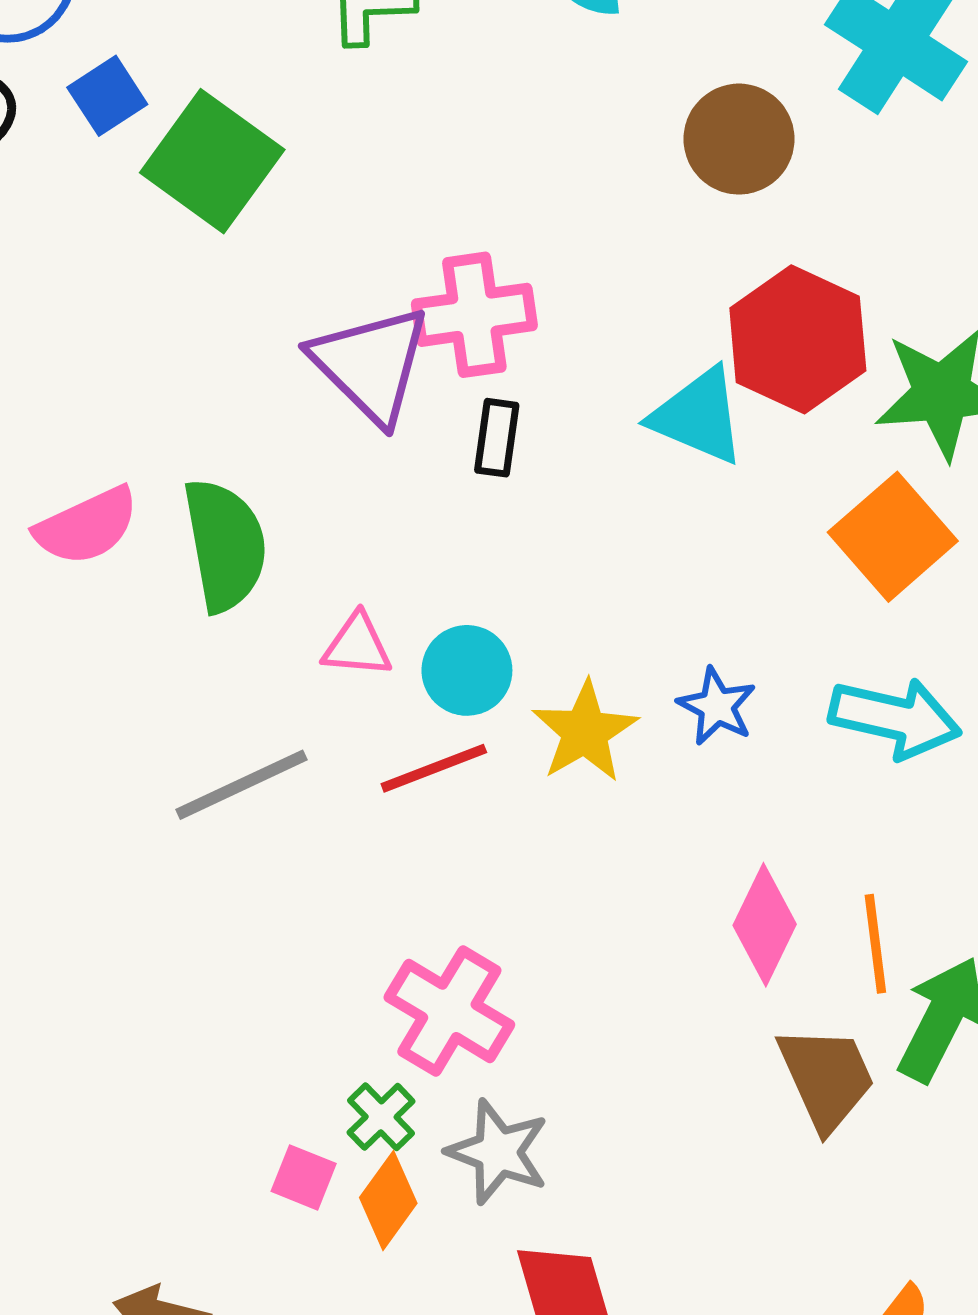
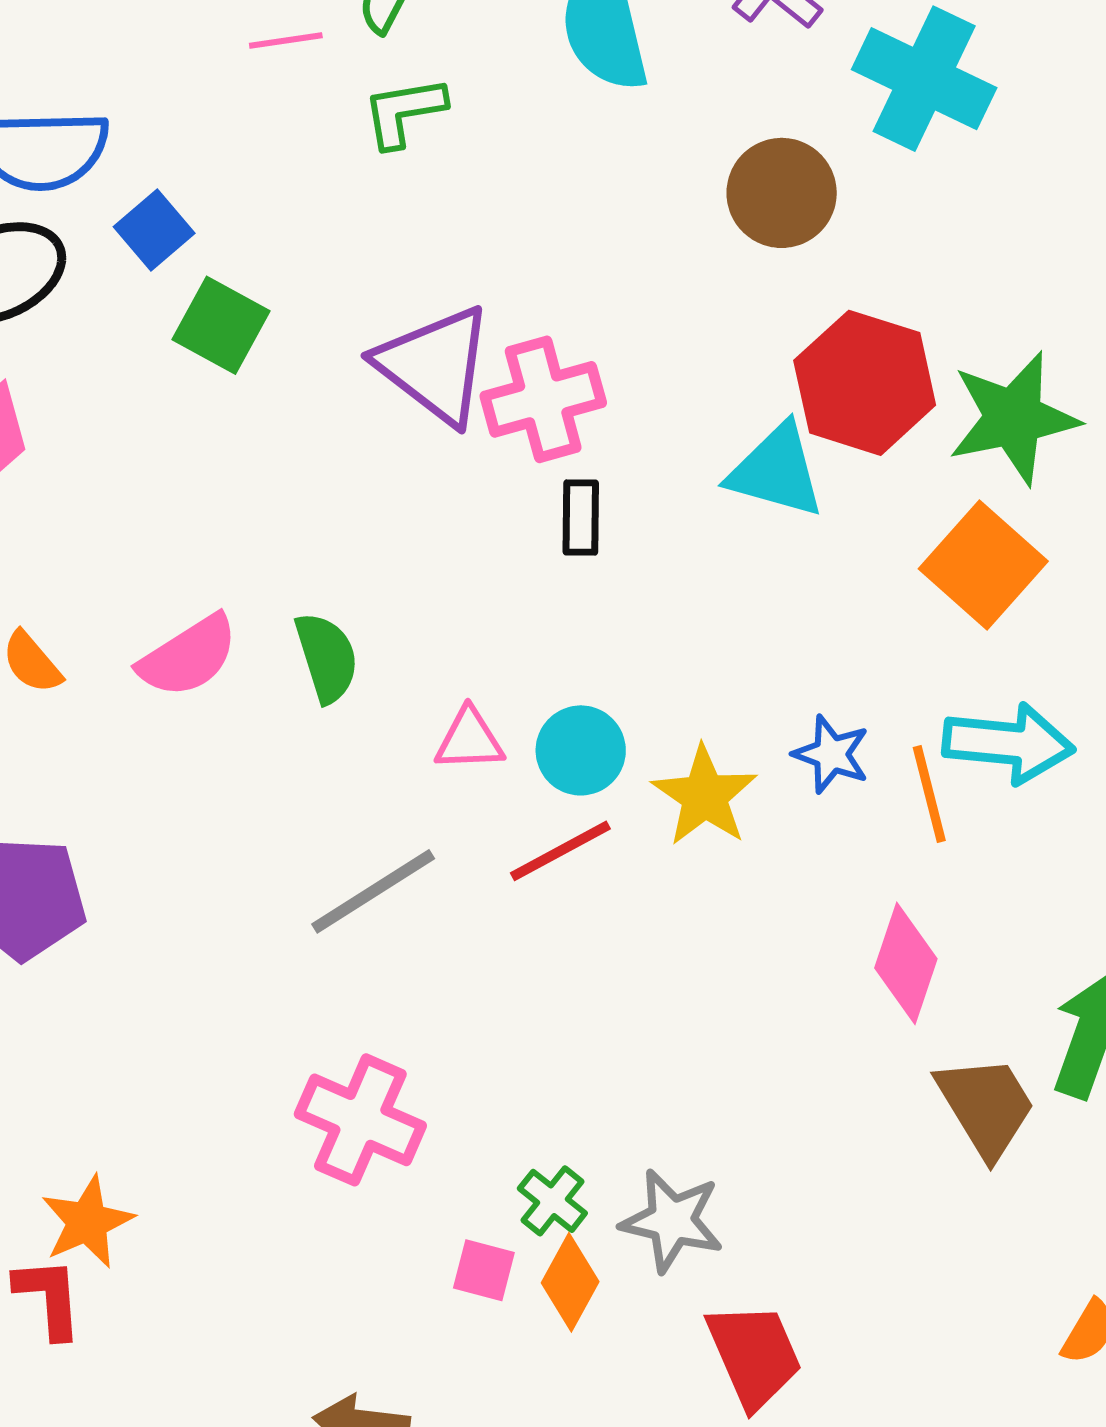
green square: (212, 161) -> (221, 325), moved, size x0.7
purple triangle: (371, 364) -> (435, 365), moved
green semicircle: (225, 545) -> (327, 657), size x0.7
orange line: (875, 944) -> (929, 794), moved
pink cross: (449, 1011) -> (360, 1120), moved

